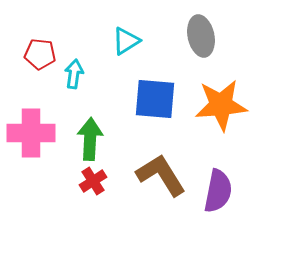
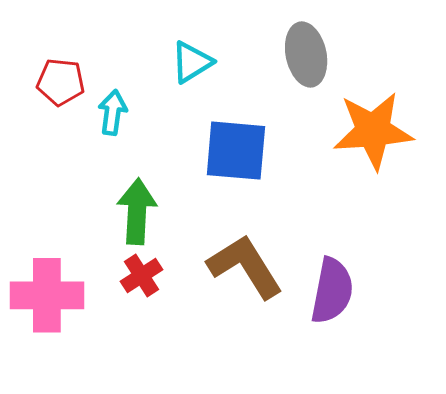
orange star: (221, 105) -> (373, 131), moved
pink cross: (31, 133) -> (47, 295), moved

